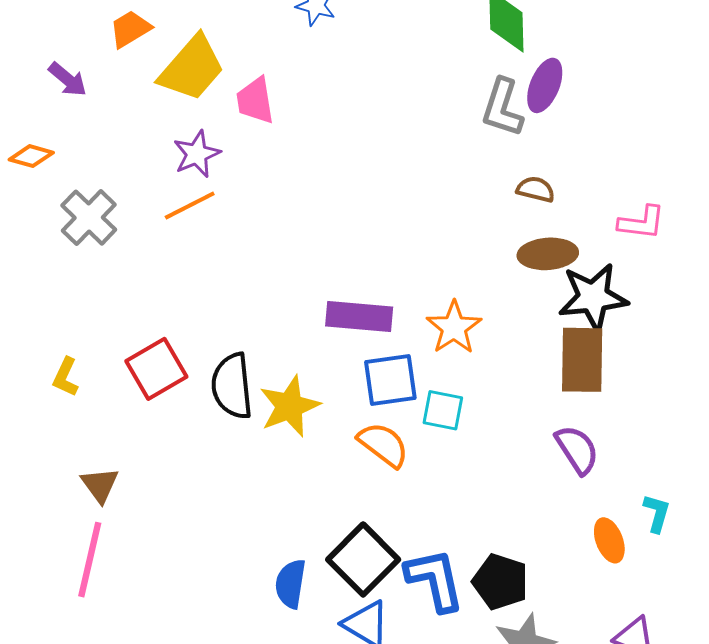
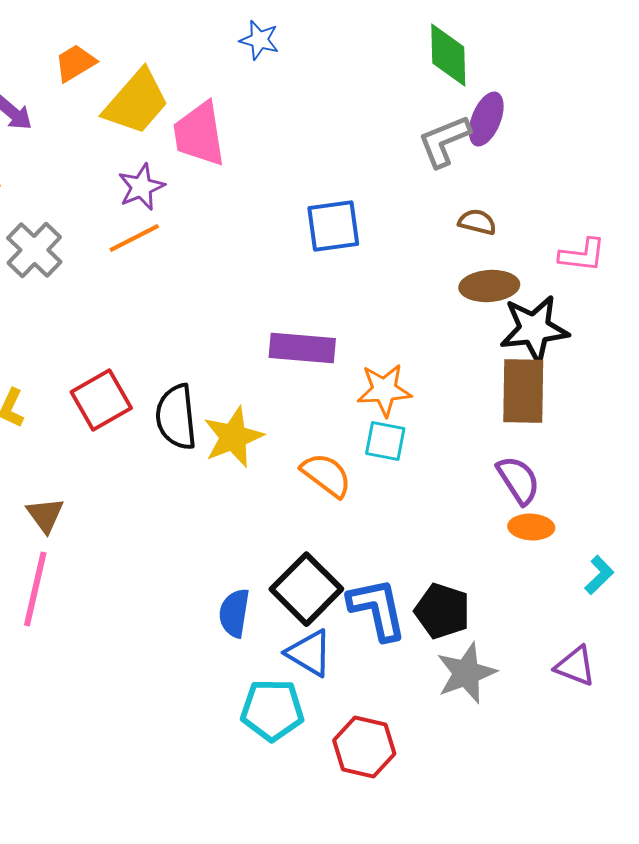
pink trapezoid: (255, 101) -> (199, 134), size x1.4
gray L-shape: (502, 108) -> (444, 141), turned 50
orange star: (454, 328) -> (384, 390), moved, turned 30
blue square: (390, 380) -> (333, 226), moved
cyan L-shape: (657, 513) -> (599, 575), moved, turned 30
orange ellipse: (609, 540) -> (531, 527), moved, turned -66

